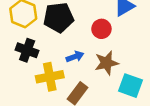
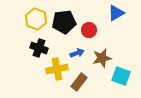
red circle: (101, 29) -> (89, 30), moved

